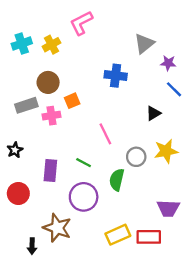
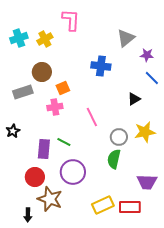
pink L-shape: (81, 23) -> (71, 20), turned 120
pink cross: (52, 116) -> (55, 107), moved
green line: (84, 163) -> (64, 142), moved
green semicircle: (117, 180) -> (114, 159), moved
red circle: (18, 193) -> (35, 177), moved

